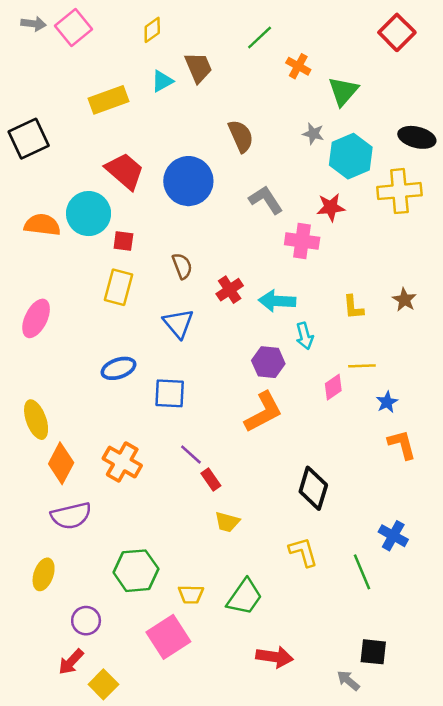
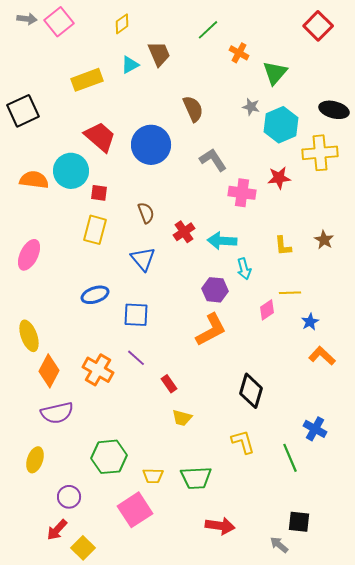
red star: (331, 207) -> (279, 178), moved
orange L-shape: (402, 445) -> (322, 356), turned -32
purple line: (191, 455) -> (136, 358), moved
green trapezoid: (245, 597) -> (196, 478), turned 52

